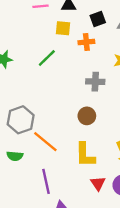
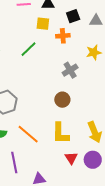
gray cross: (95, 82) -> (70, 70), turned -35
orange line: (45, 142) -> (28, 134), moved
purple line: (46, 181) -> (14, 163), moved

